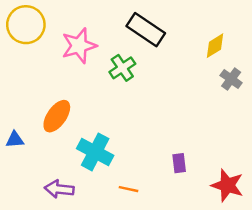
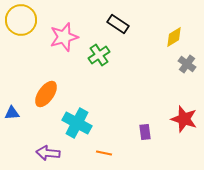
black rectangle: (146, 30) -> (118, 24), size x0.7
red star: (227, 185) -> (184, 119), moved

